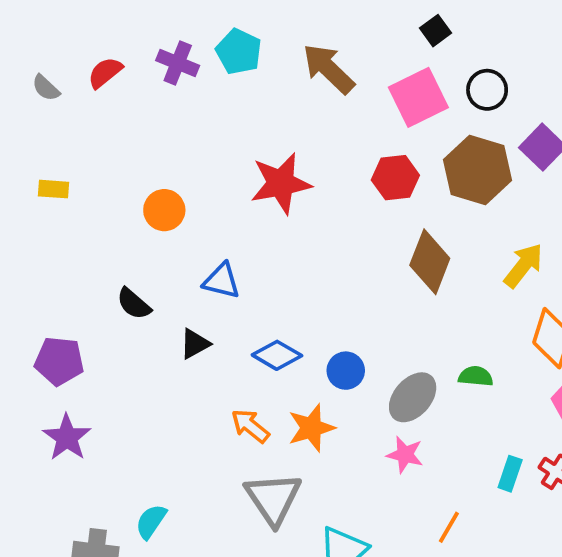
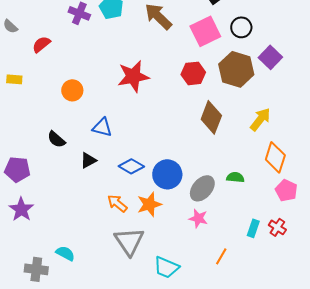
red semicircle: (105, 73) -> (41, 44), moved
blue circle: (346, 371) -> (167, 174), size x1.5
cyan semicircle: (151, 521) -> (65, 253), turned 84

